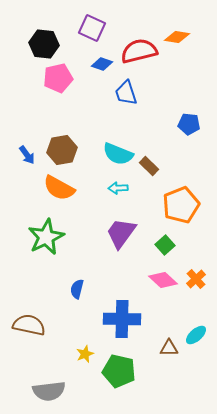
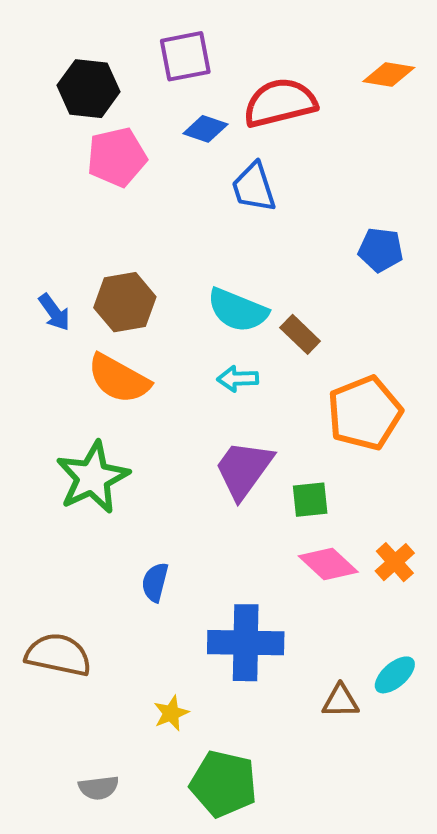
purple square: (92, 28) -> (185, 56), turned -36
orange diamond: (177, 37) -> (389, 74), moved
green square: (165, 245) -> (310, 500), moved, turned 36
green pentagon: (119, 371) -> (224, 784), moved
gray semicircle: (49, 391) -> (99, 788), size x0.6

